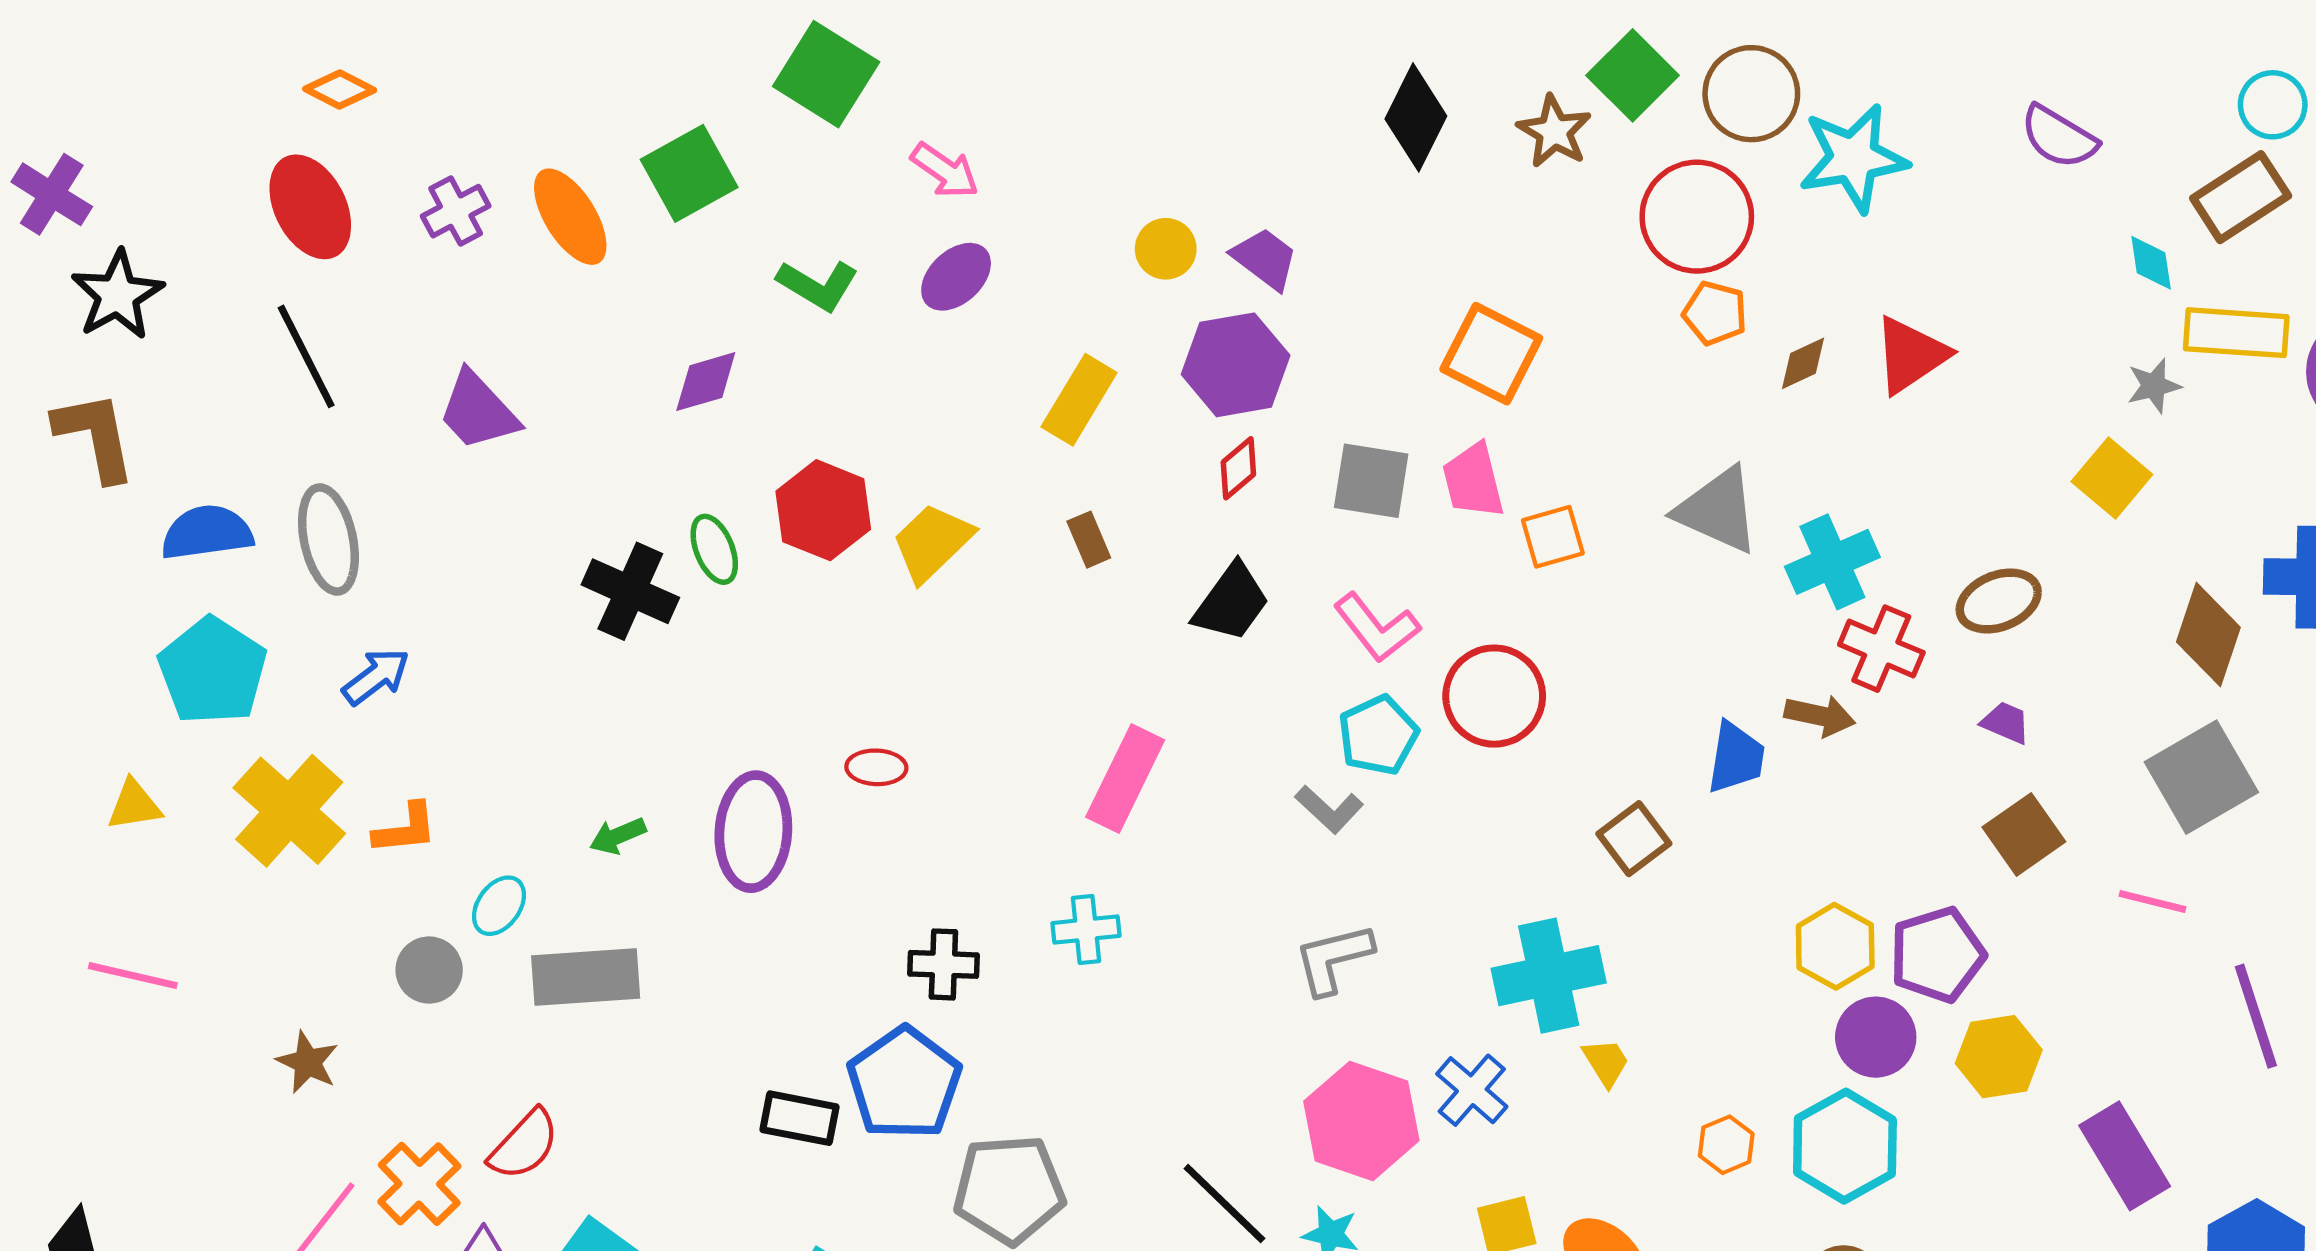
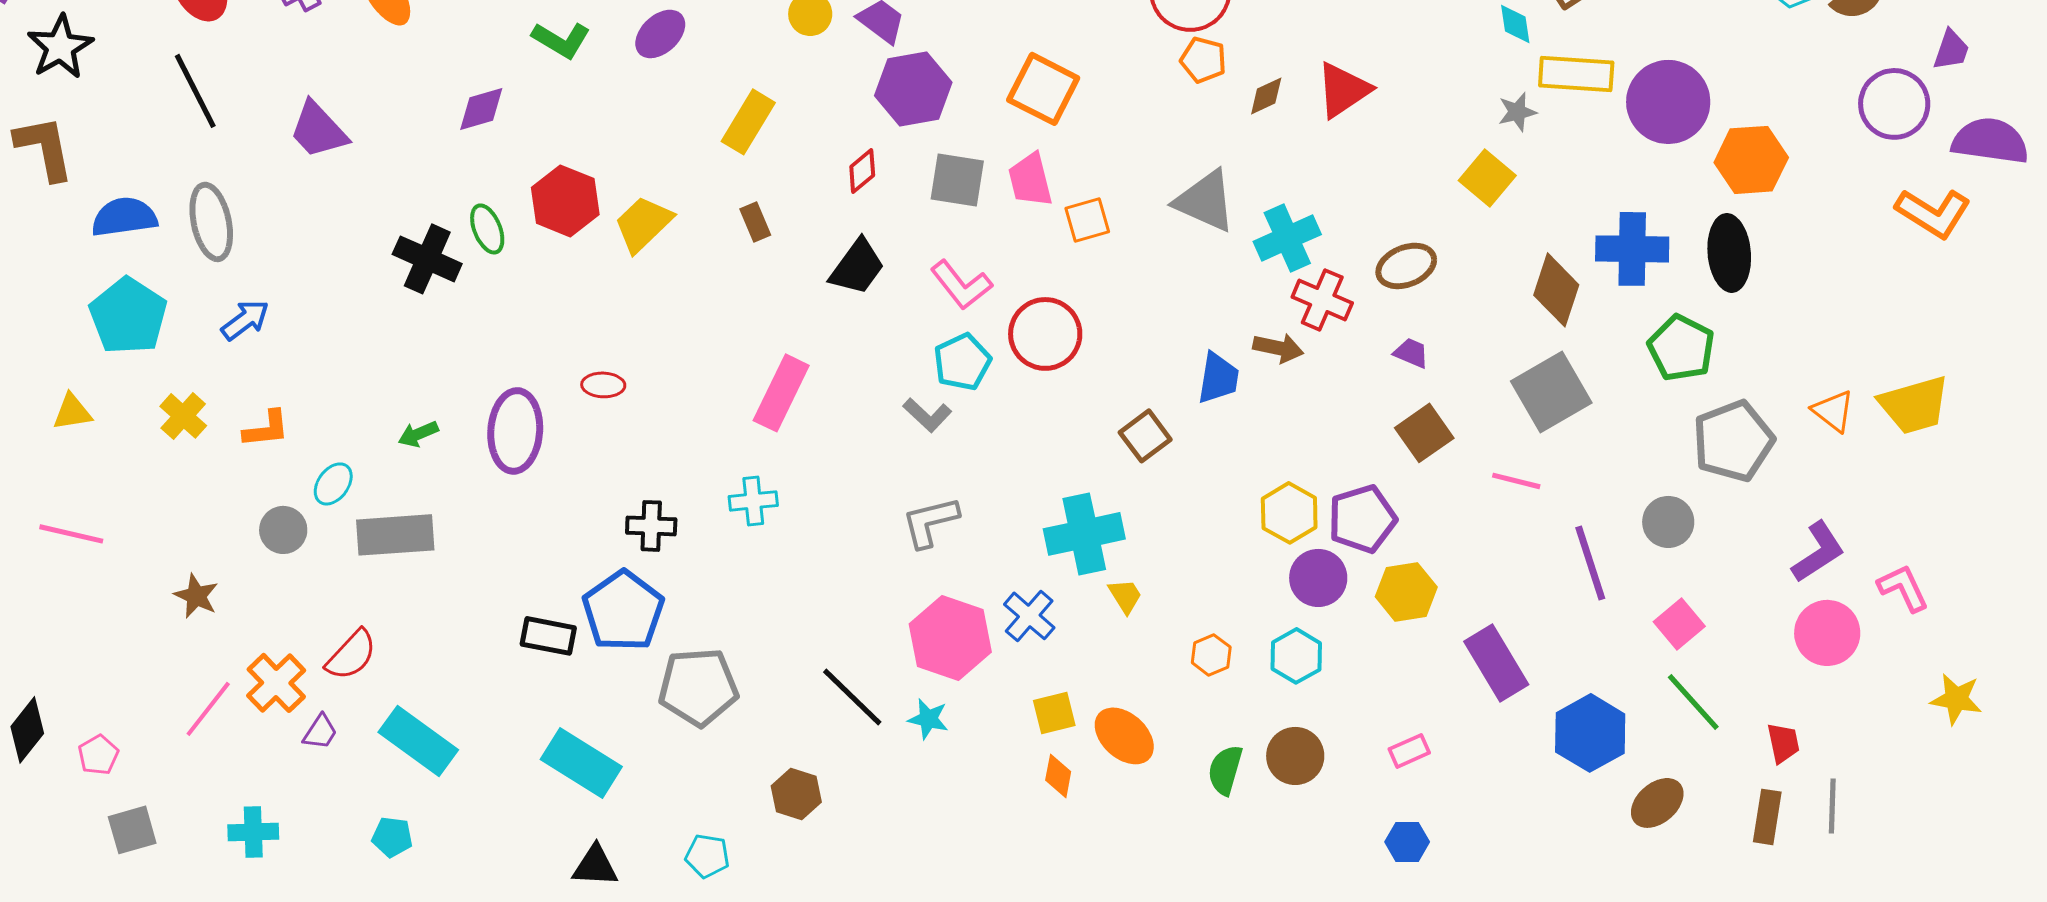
purple hexagon: (1236, 365) -> (913, 89), moved
yellow cross: (289, 811) -> (183, 416), size x0.6
cyan hexagon: (1845, 1146) -> (1296, 656), size x0.7

